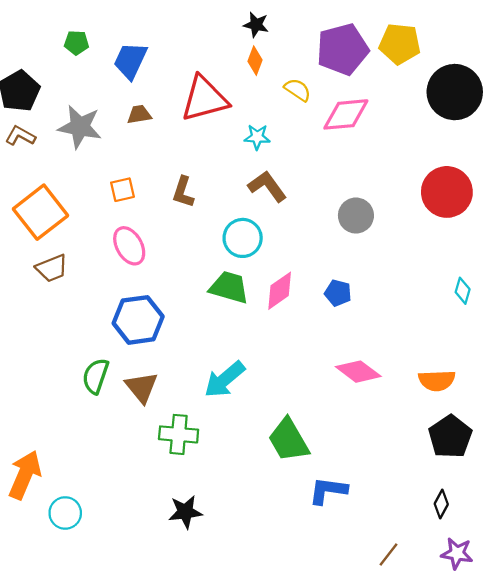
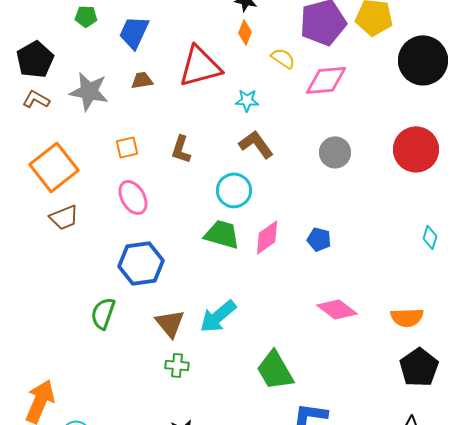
gray circle: (356, 216) -> (335, 152), moved
brown triangle: (142, 387) -> (170, 323), moved
green cross: (179, 434) -> (177, 365), size x0.7

